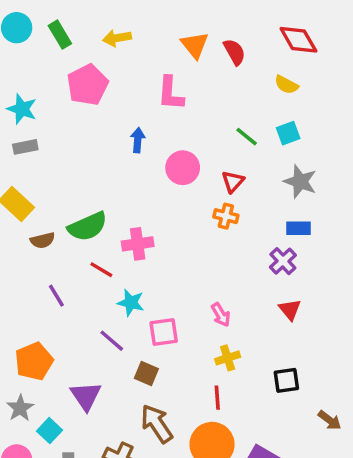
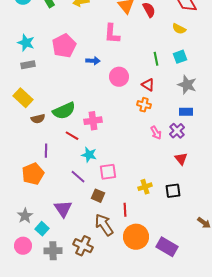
pink pentagon: (88, 85) -> (64, 46), moved
green line: (247, 137) -> (156, 59), turned 40
blue arrow: (138, 140) -> (93, 61), turned 88
red triangle: (233, 182) -> (148, 85), turned -40
purple line: (56, 296) -> (46, 151), turned 32
pink arrow: (221, 315) -> (156, 133), moved
orange pentagon: (34, 361) -> (33, 174), moved
black square: (286, 380) -> (173, 191), moved
red line: (217, 398) -> (125, 210), moved

